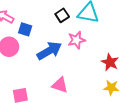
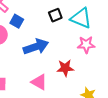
pink star: (76, 40) -> (86, 45), moved
red star: (110, 62) -> (65, 68), moved, turned 30

